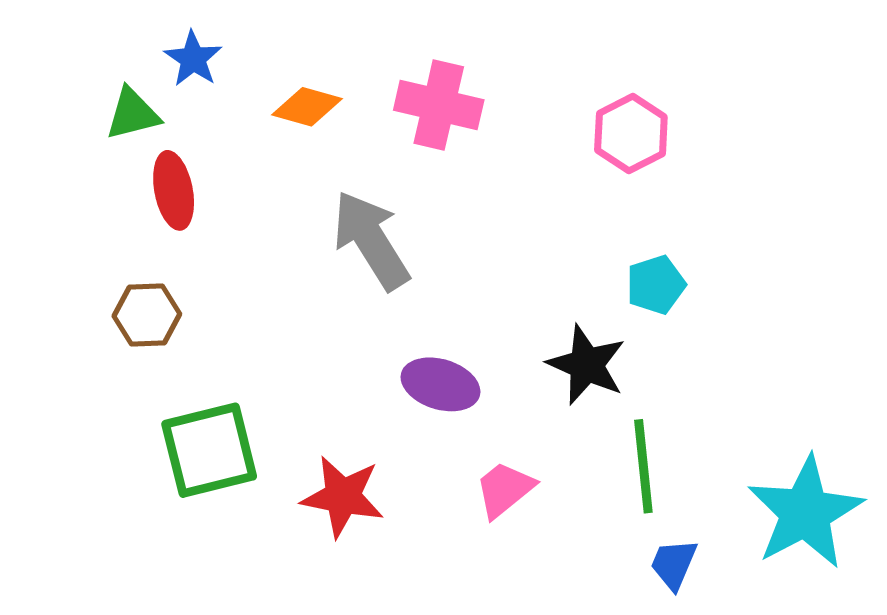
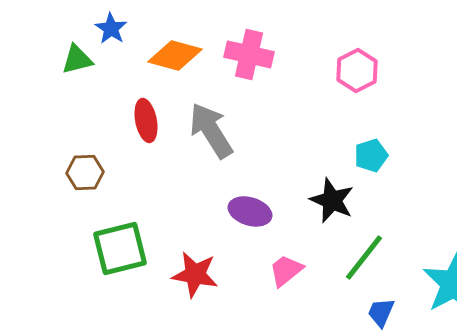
orange diamond: (307, 107) -> (175, 55), size x1.4
red ellipse: (174, 190) -> (146, 120), moved
green line: (643, 466) -> (364, 257), turned 44

